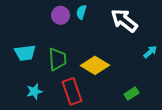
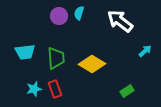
red rectangle: (72, 91) -> (55, 89), moved, size x0.7

